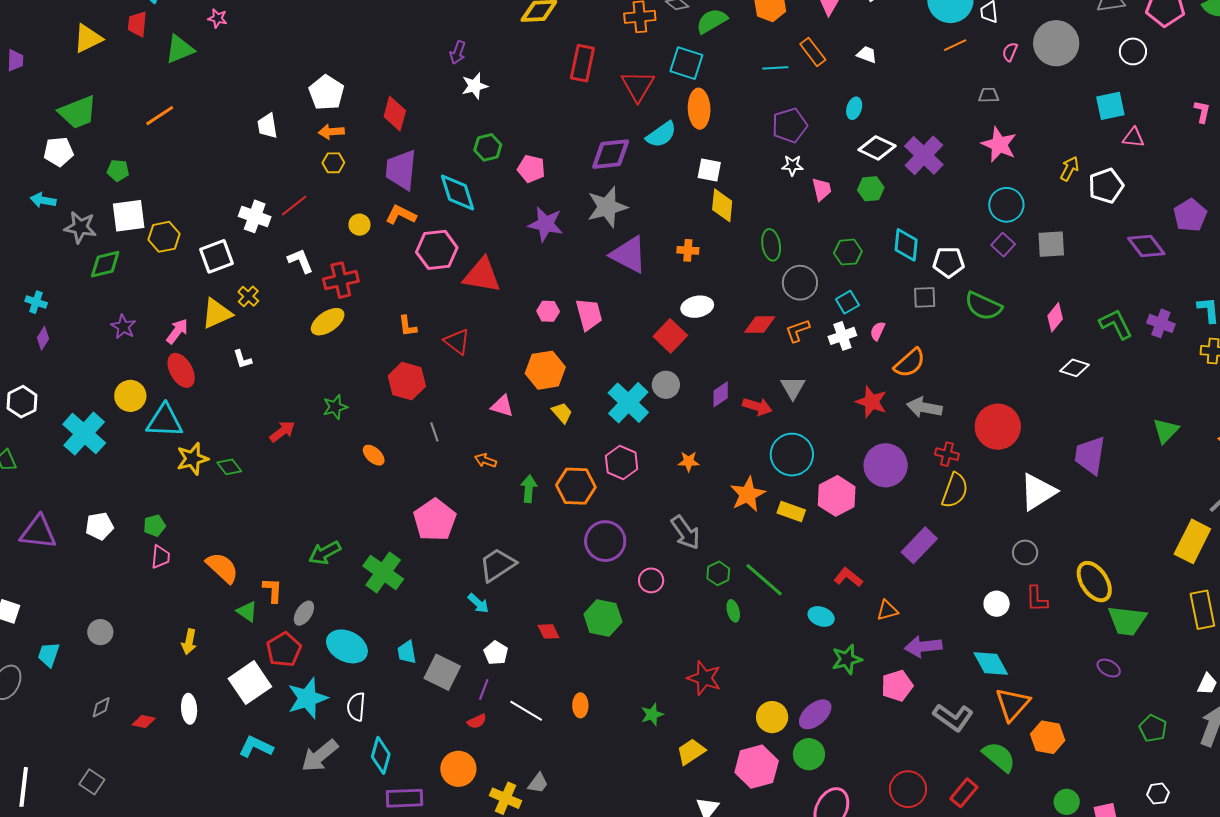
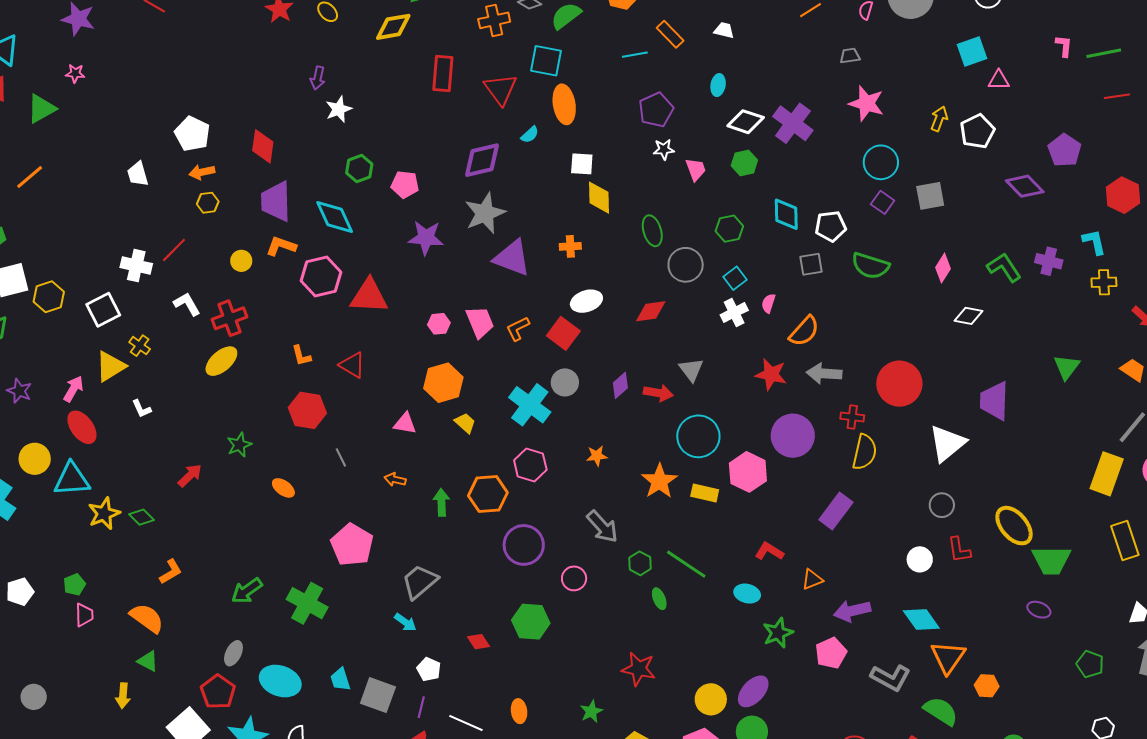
cyan semicircle: (661, 135) -> (530, 135), size x0.6
orange L-shape: (798, 331) -> (518, 329), moved
orange L-shape: (273, 590) -> (171, 572), moved, turned 64
green triangle: (247, 611) -> (148, 661), moved
orange hexagon: (1048, 737) -> (987, 686), size x0.7

